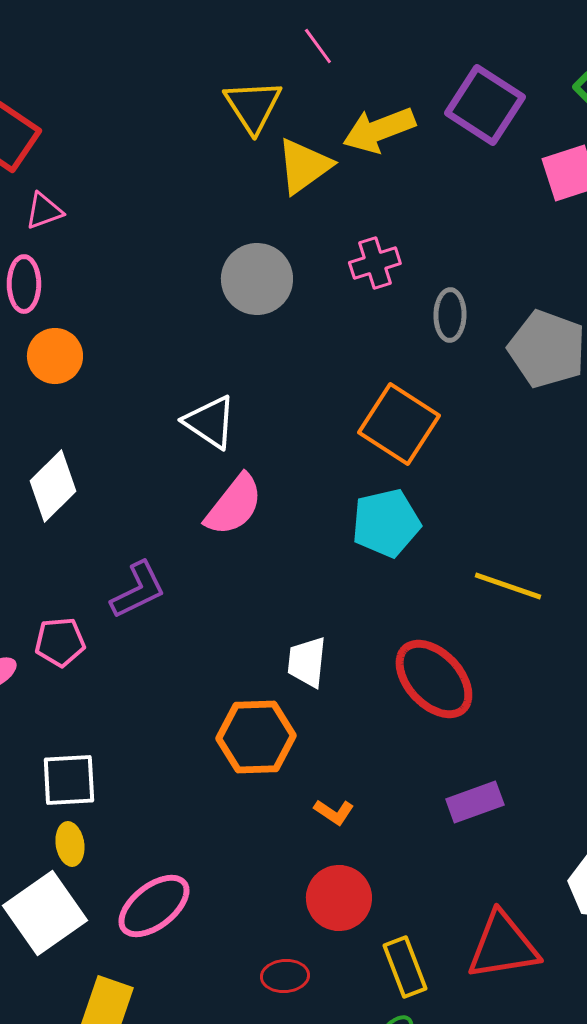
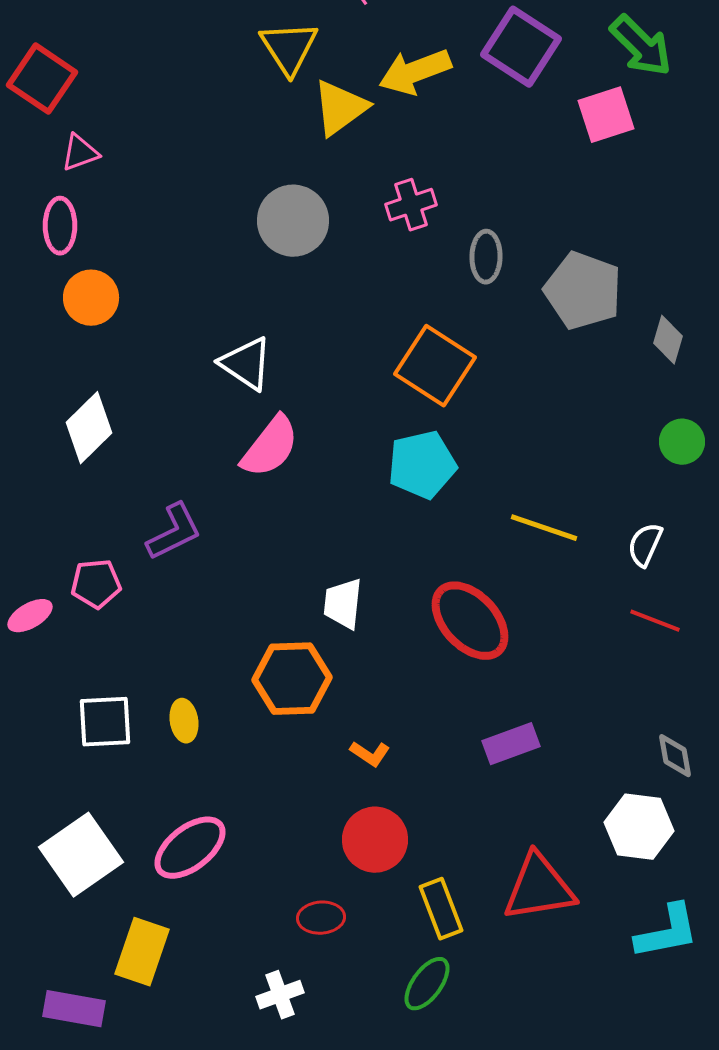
yellow ellipse: (70, 844) -> (184, 721), moved

